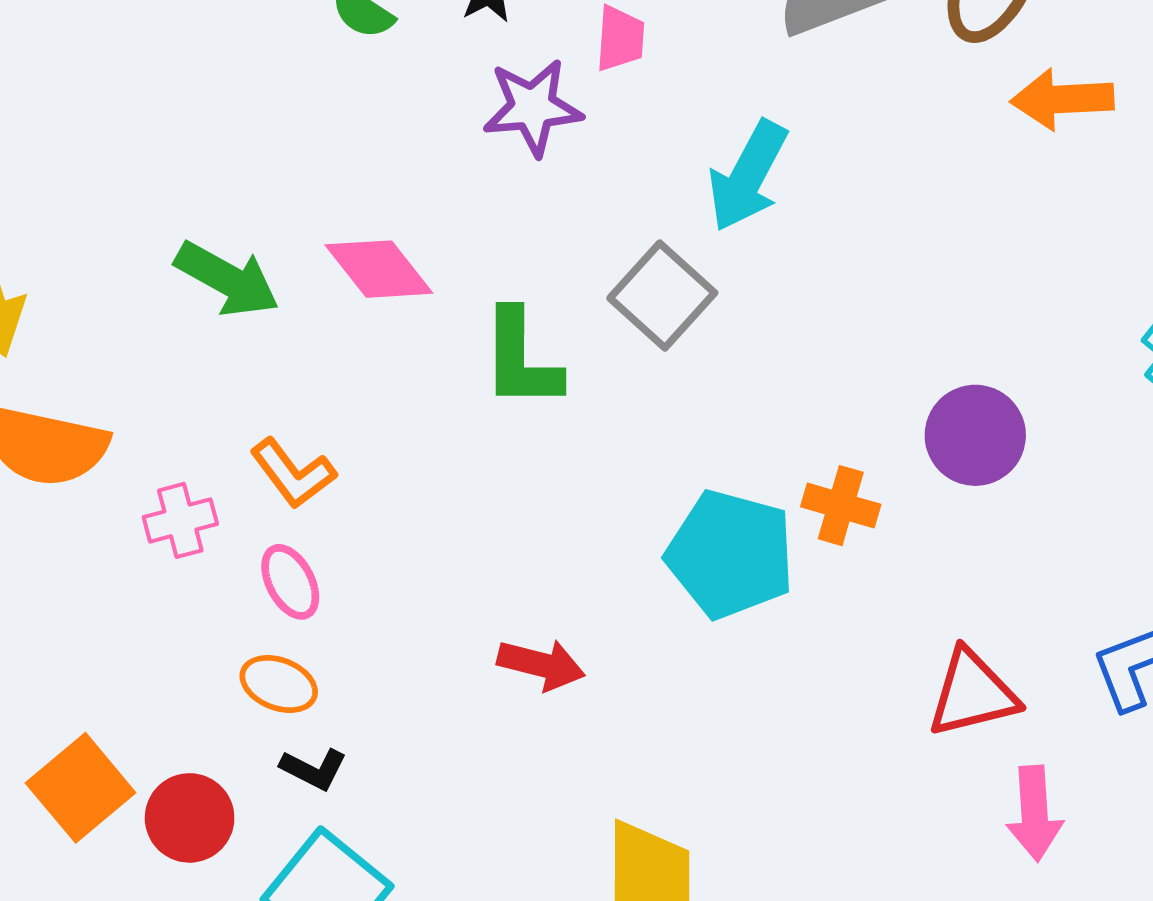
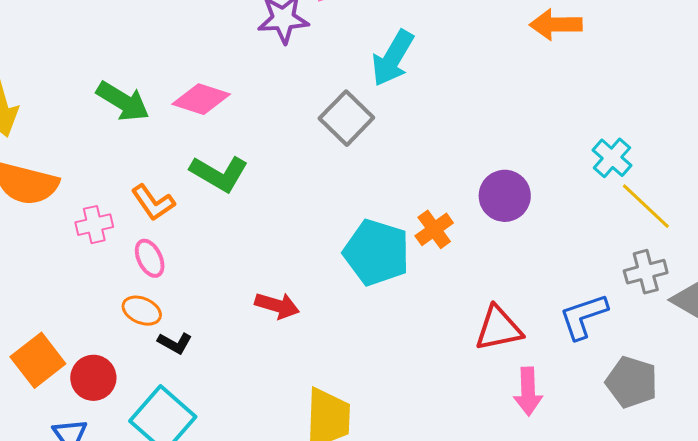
pink diamond: (379, 269) -> (201, 99), turned -36
green L-shape: (521, 359) -> (219, 173), moved, turned -62
orange cross: (841, 506) -> (434, 229), turned 36
black L-shape: (314, 769) -> (175, 343), moved

